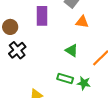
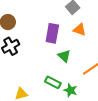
purple rectangle: (42, 16) -> (52, 33), moved

